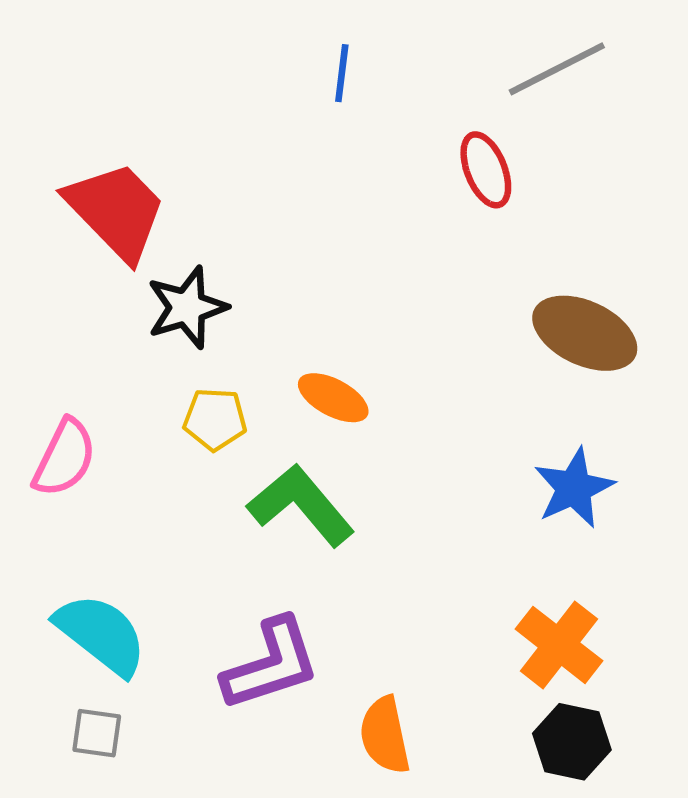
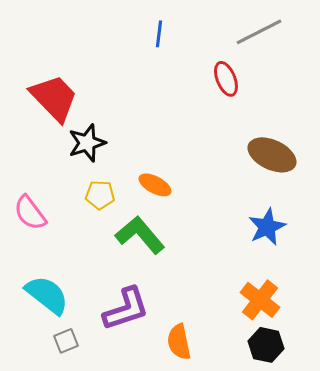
pink semicircle: (65, 458) -> (30, 213), turned 117
gray square: (97, 733) -> (66, 341), moved, turned -30

